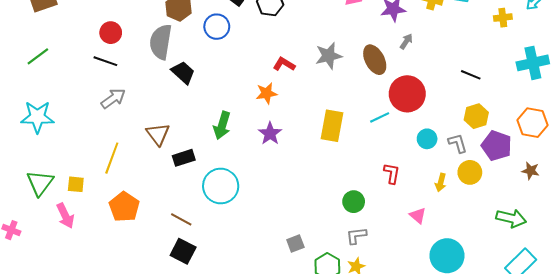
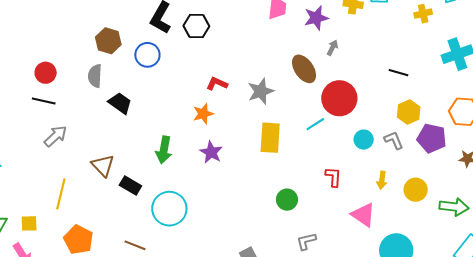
gray semicircle: (161, 42) -> (95, 76), size x0.7
gray star: (329, 56) -> (261, 91), moved
black rectangle: (184, 158) -> (130, 186), turned 55
yellow circle: (470, 172) -> (416, 190), moved
green circle: (354, 202) -> (287, 200), moved
pink triangle: (418, 216) -> (363, 215), size x1.5

